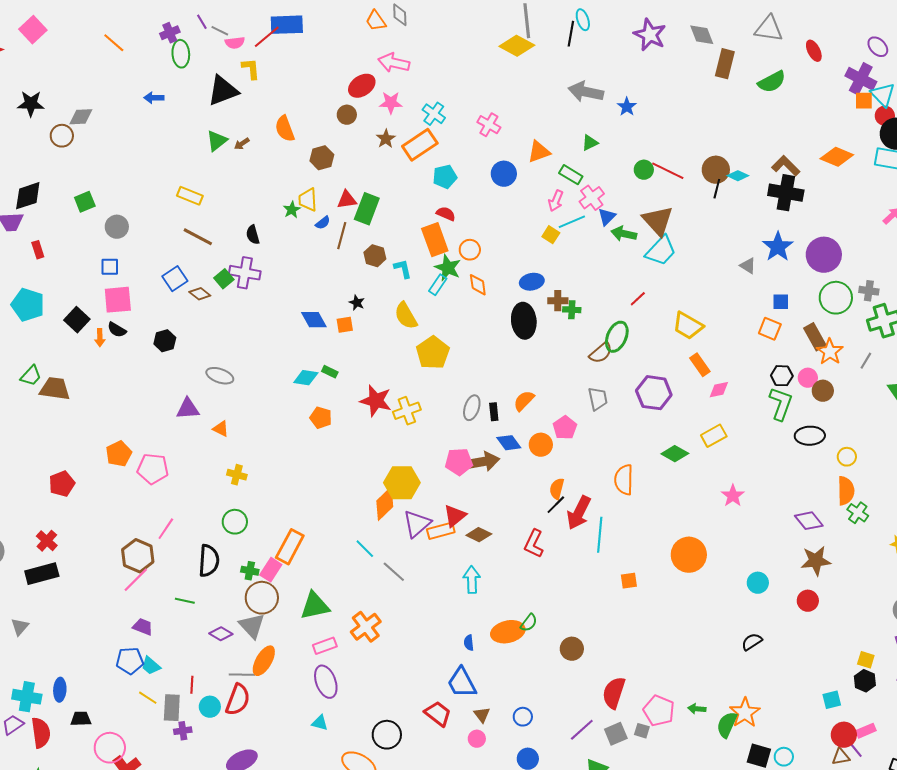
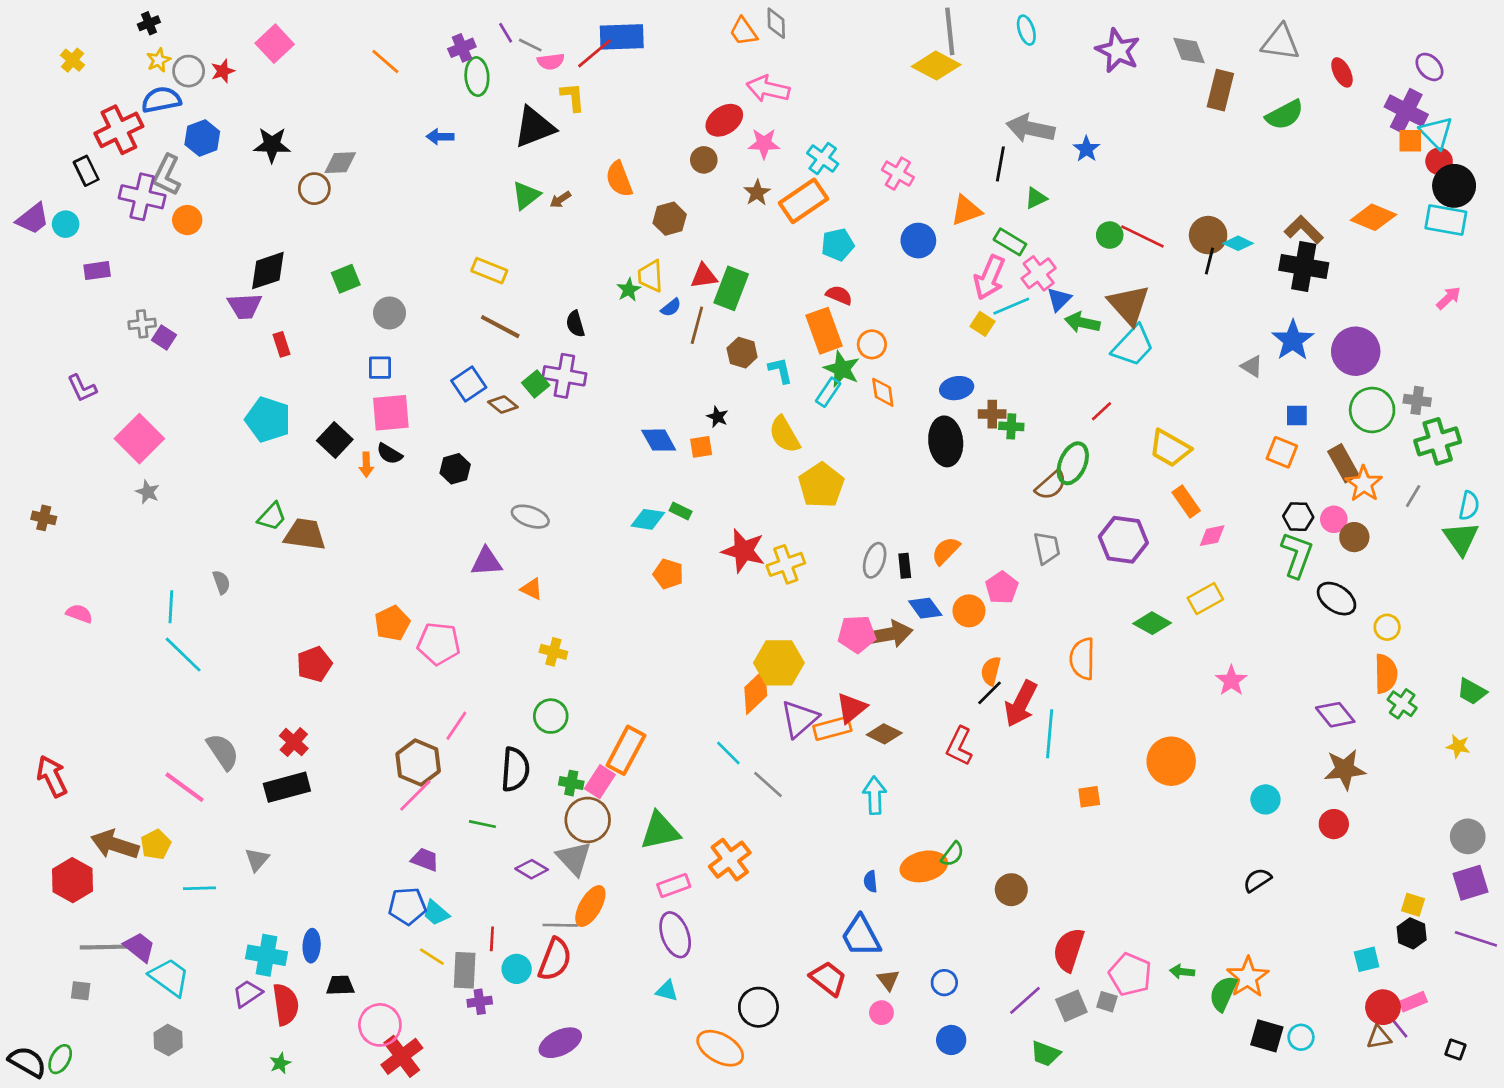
black line: (571, 34) -> (1000, 164), moved
pink arrow: (556, 201) -> (989, 277), size x1.5
black ellipse: (810, 436) -> (1337, 599), turned 36

